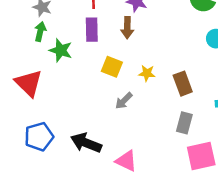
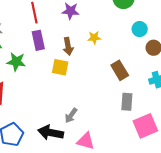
brown arrow: (127, 28) -> (68, 46), moved
yellow star: (147, 73) -> (94, 38), moved
gray arrow: (124, 101) -> (71, 115), moved

